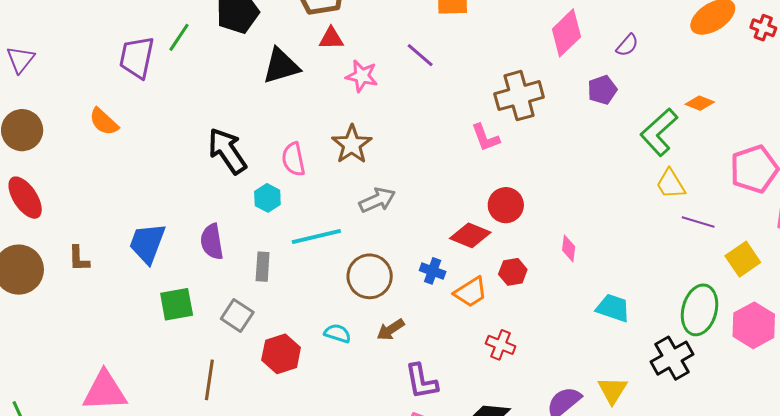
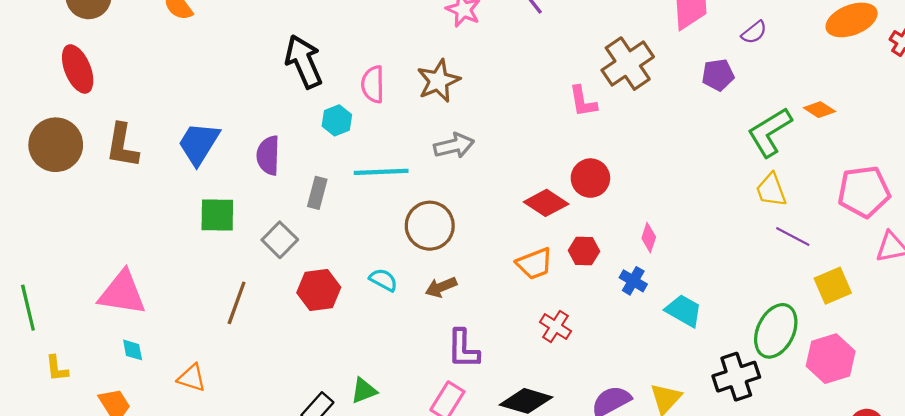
brown cross: (519, 96) -> (628, 64), turned -30
brown L-shape: (79, 259) -> (122, 146), size x1.5
blue cross: (433, 271) -> (633, 281), moved

